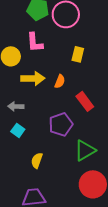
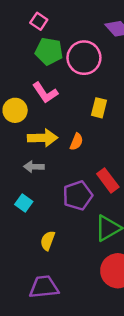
pink L-shape: (35, 42) -> (45, 93), turned -30
red rectangle: (85, 101) -> (108, 180), moved
gray arrow: (16, 106) -> (34, 167), moved

